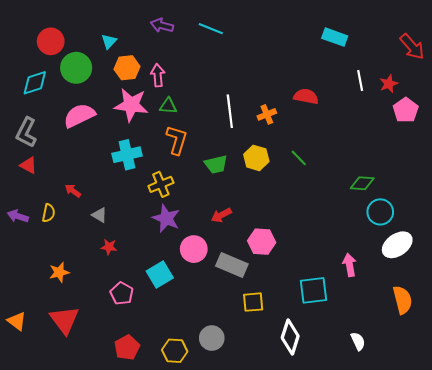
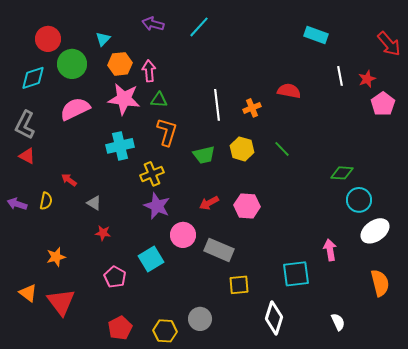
cyan line: (211, 29) -> (199, 27), turned -70
pink hexagon: (262, 242) -> (247, 206), moved
orange triangle: (17, 321) -> (28, 293), moved

